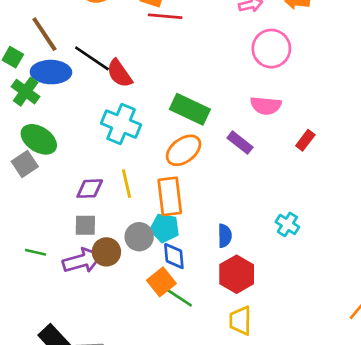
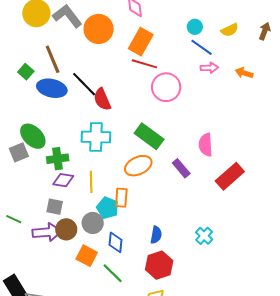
pink circle: (271, 49) -> (166, 87), moved
green cross: (26, 92) -> (58, 159), moved, turned 35
pink semicircle: (266, 106) -> (206, 145), turned 70
cyan cross: (121, 124) -> (96, 137), turned -32
red rectangle: (305, 140) -> (230, 176), size x1.8
orange rectangle: (170, 196) -> (121, 198), size x0.7
cyan pentagon: (165, 228) -> (108, 208), moved
orange square: (161, 282) -> (87, 256), moved, turned -35

